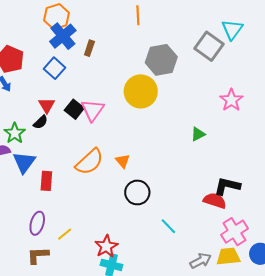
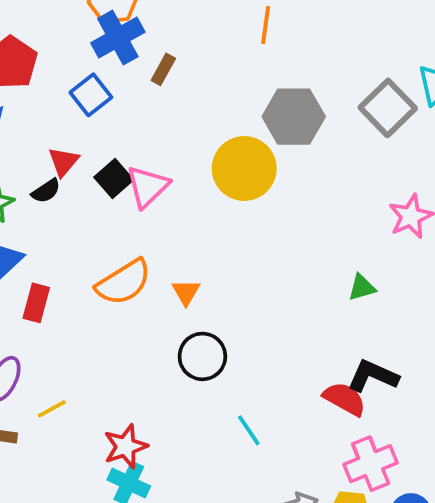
green triangle: (198, 134) -> (362, 287), moved

